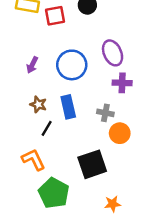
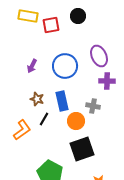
orange circle: (120, 133) -> (76, 121), moved
orange L-shape: (33, 160) -> (22, 130), moved, turned 80

